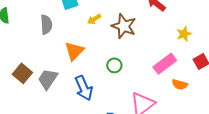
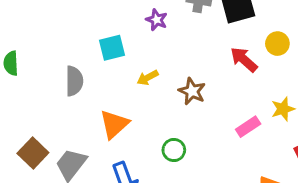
brown star: (124, 26) -> (192, 91), size x0.7
pink rectangle: (165, 64) -> (248, 127), moved, size x0.7

